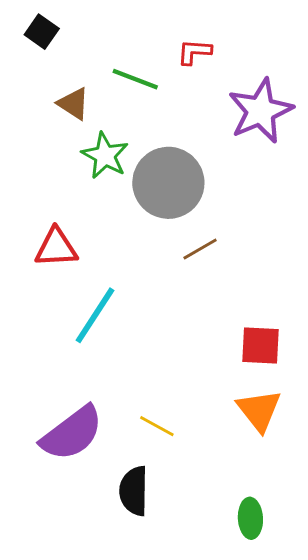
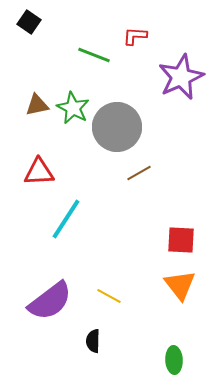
brown triangle: (73, 104) -> (37, 105), moved, turned -45
black semicircle: (134, 491) -> (93, 341), size x0.7

